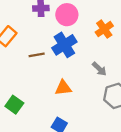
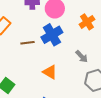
orange triangle: (63, 88) -> (50, 72), turned 35

